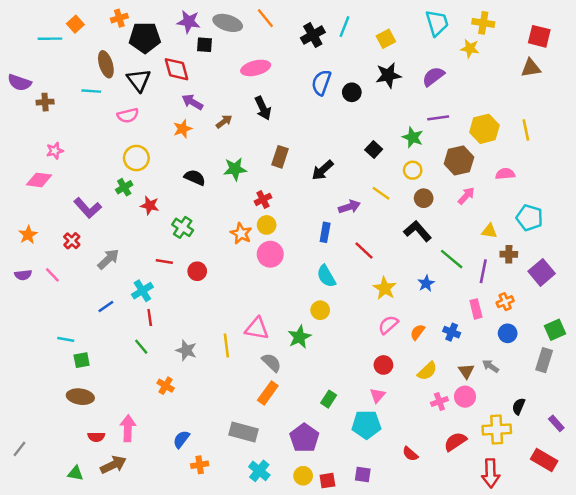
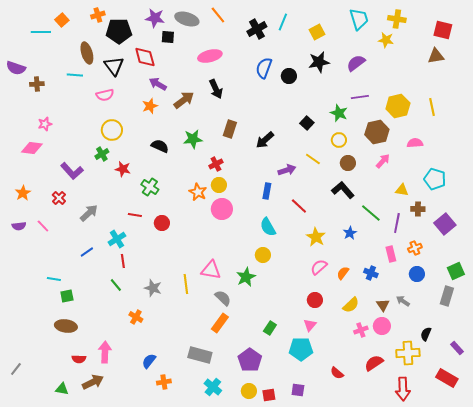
brown arrow: (224, 122) -> (184, 100), size x1.5

